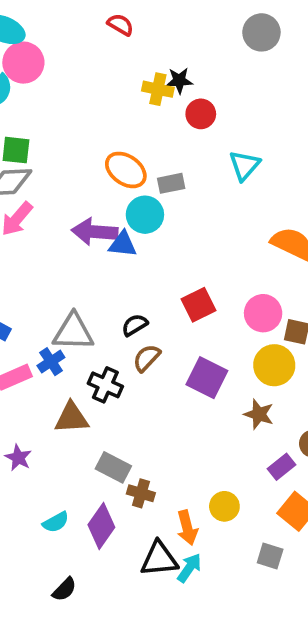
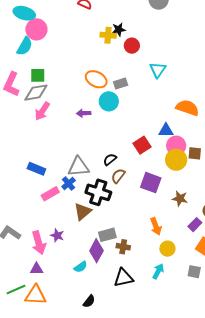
purple arrow: (95, 232) -> (84, 113), size x0.6
blue triangle: (123, 244) -> (166, 130), moved
yellow circle: (274, 365) -> (176, 160), moved
black cross: (105, 385) -> (98, 192), size x1.4
brown triangle: (72, 418) -> (83, 212), turned -30
gray rectangle: (113, 467) -> (107, 235), turned -36
purple diamond: (101, 526) -> (96, 251), moved
orange arrow: (187, 528) -> (156, 226), moved
black triangle: (159, 559) -> (123, 278), moved
cyan arrow: (189, 568) -> (158, 271), moved

